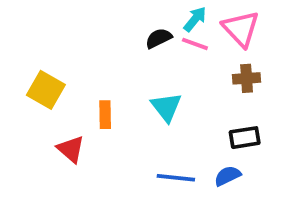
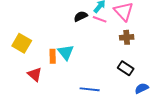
cyan triangle: (166, 107) -> (66, 52), moved
black rectangle: (245, 138) -> (126, 68), turned 42
blue semicircle: (227, 176) -> (142, 88), moved

